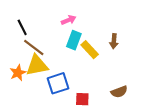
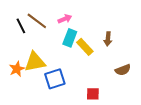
brown line: (34, 47) -> (37, 21), moved
brown semicircle: (119, 92) -> (123, 70), moved
red square: (82, 99) -> (93, 94), moved

